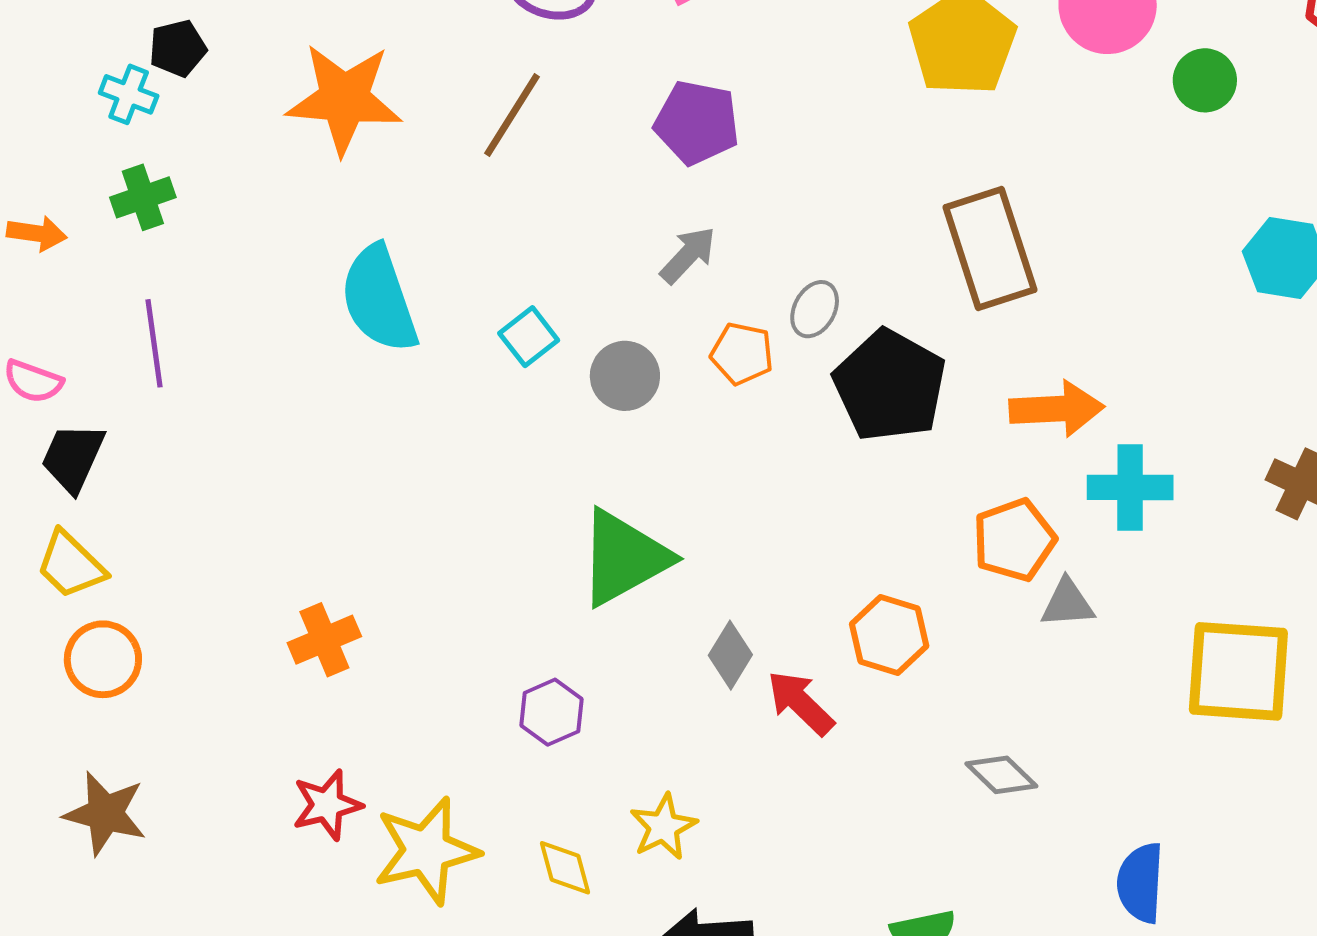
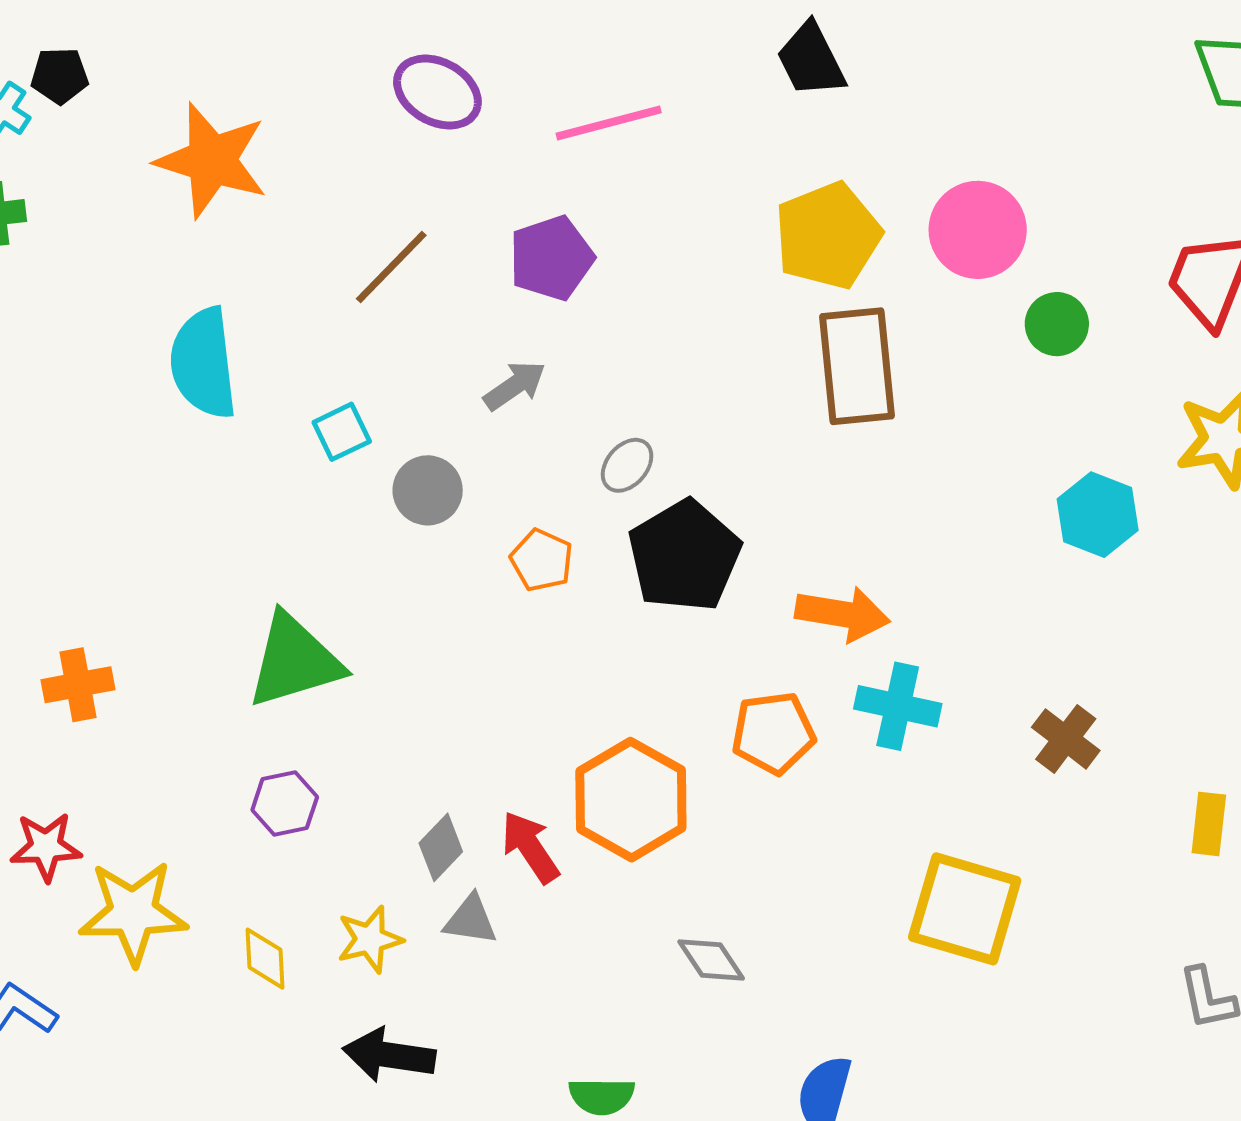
brown line: (512, 115) -> (391, 267), moved
purple pentagon: (697, 123) -> (551, 258), turned 30
brown rectangle: (990, 248) -> (857, 366), moved
orange pentagon: (742, 354) -> (542, 560), moved
green triangle: (624, 558) -> (294, 661), moved
gray triangle: (1067, 603) -> (471, 920), moved
orange hexagon: (889, 635) -> (631, 800), size x1.5
gray diamond: (730, 655) -> (441, 847), moved

